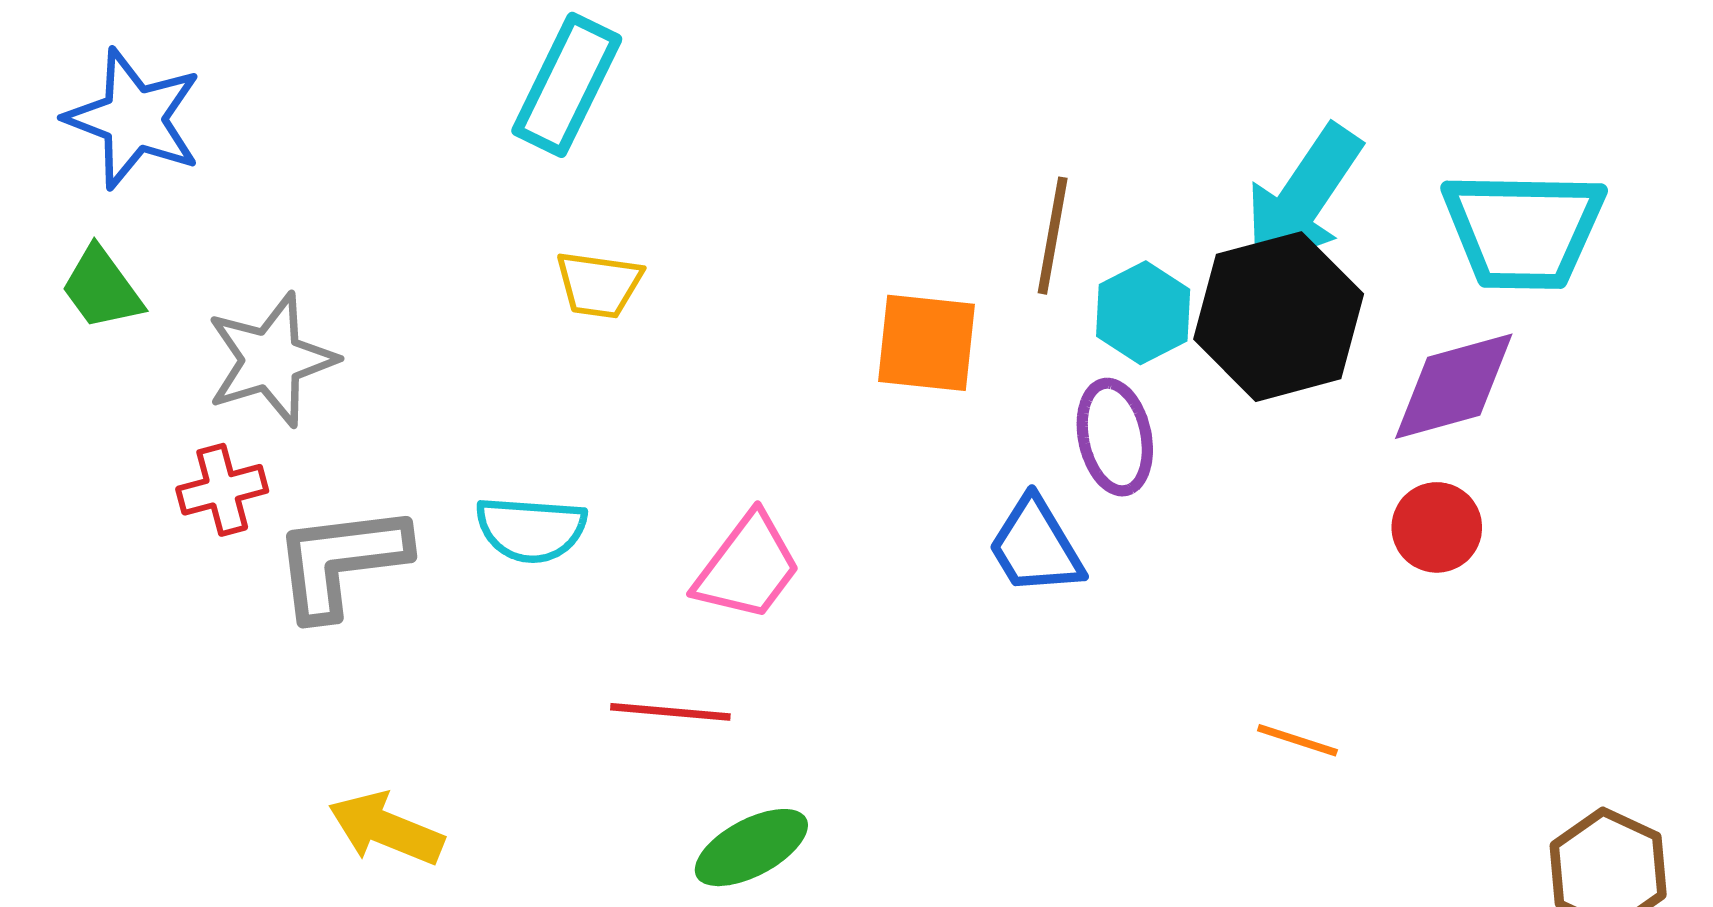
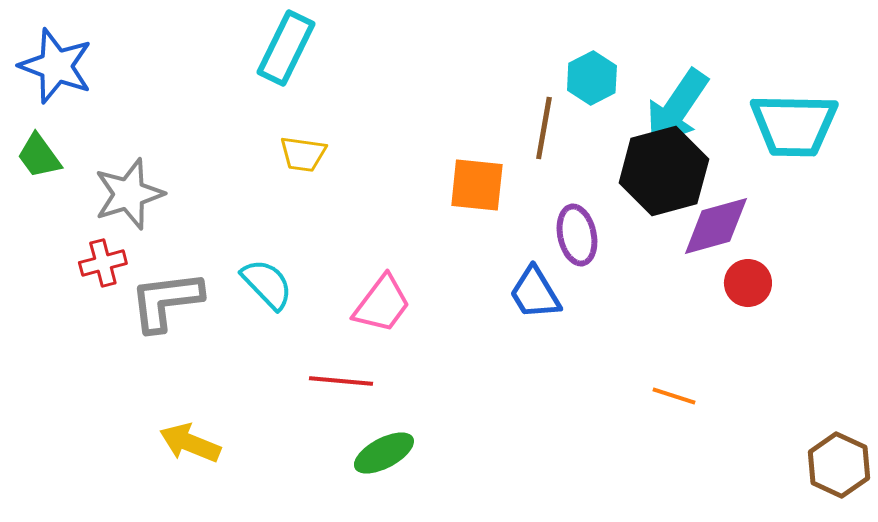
cyan hexagon: (1143, 313) -> (592, 78), moved
purple diamond: (1454, 386) -> (716, 226), moved
cyan semicircle: (531, 529) -> (267, 284), turned -138

